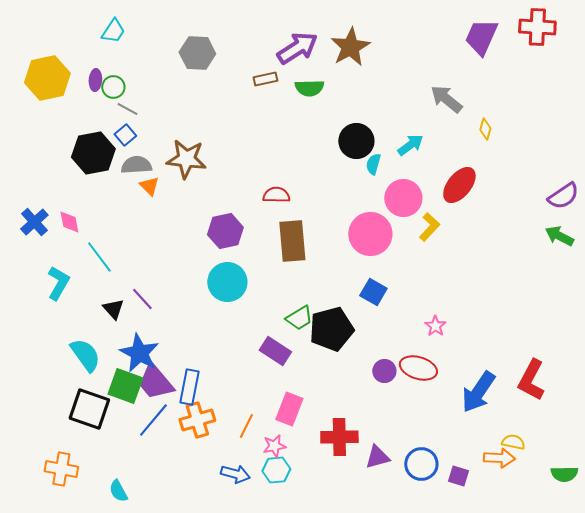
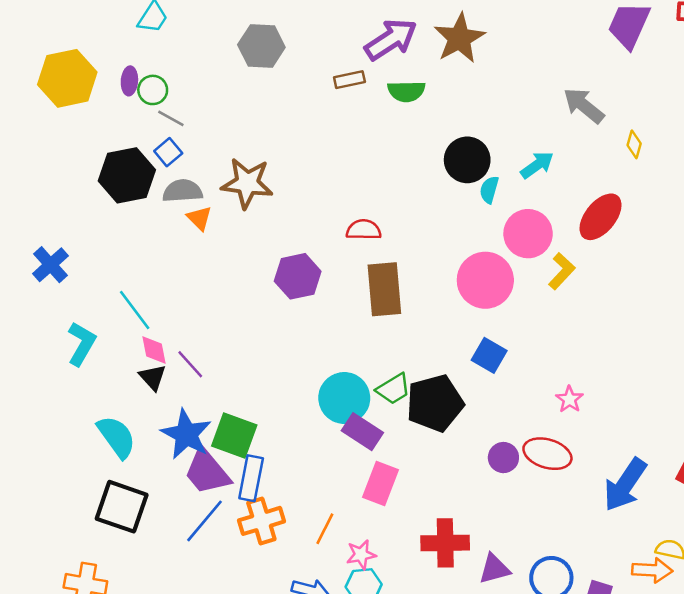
pink diamond: (69, 222) -> (154, 350), moved
cyan circle: (227, 282) -> (344, 398), moved
green square: (125, 386) -> (234, 436), moved
pink rectangle: (289, 409) -> (380, 483), moved

